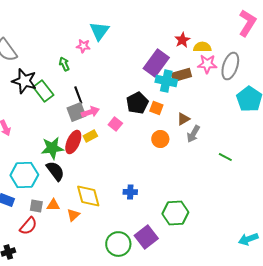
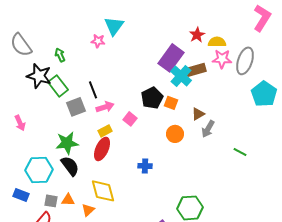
green arrow: (64, 64) -> (60, 55), moved
cyan cross: (166, 81) -> (181, 76), turned 30
gray square: (76, 112) -> (76, 107), moved
red ellipse: (73, 142) -> (102, 149), moved
blue cross: (130, 192) -> (145, 166), moved

